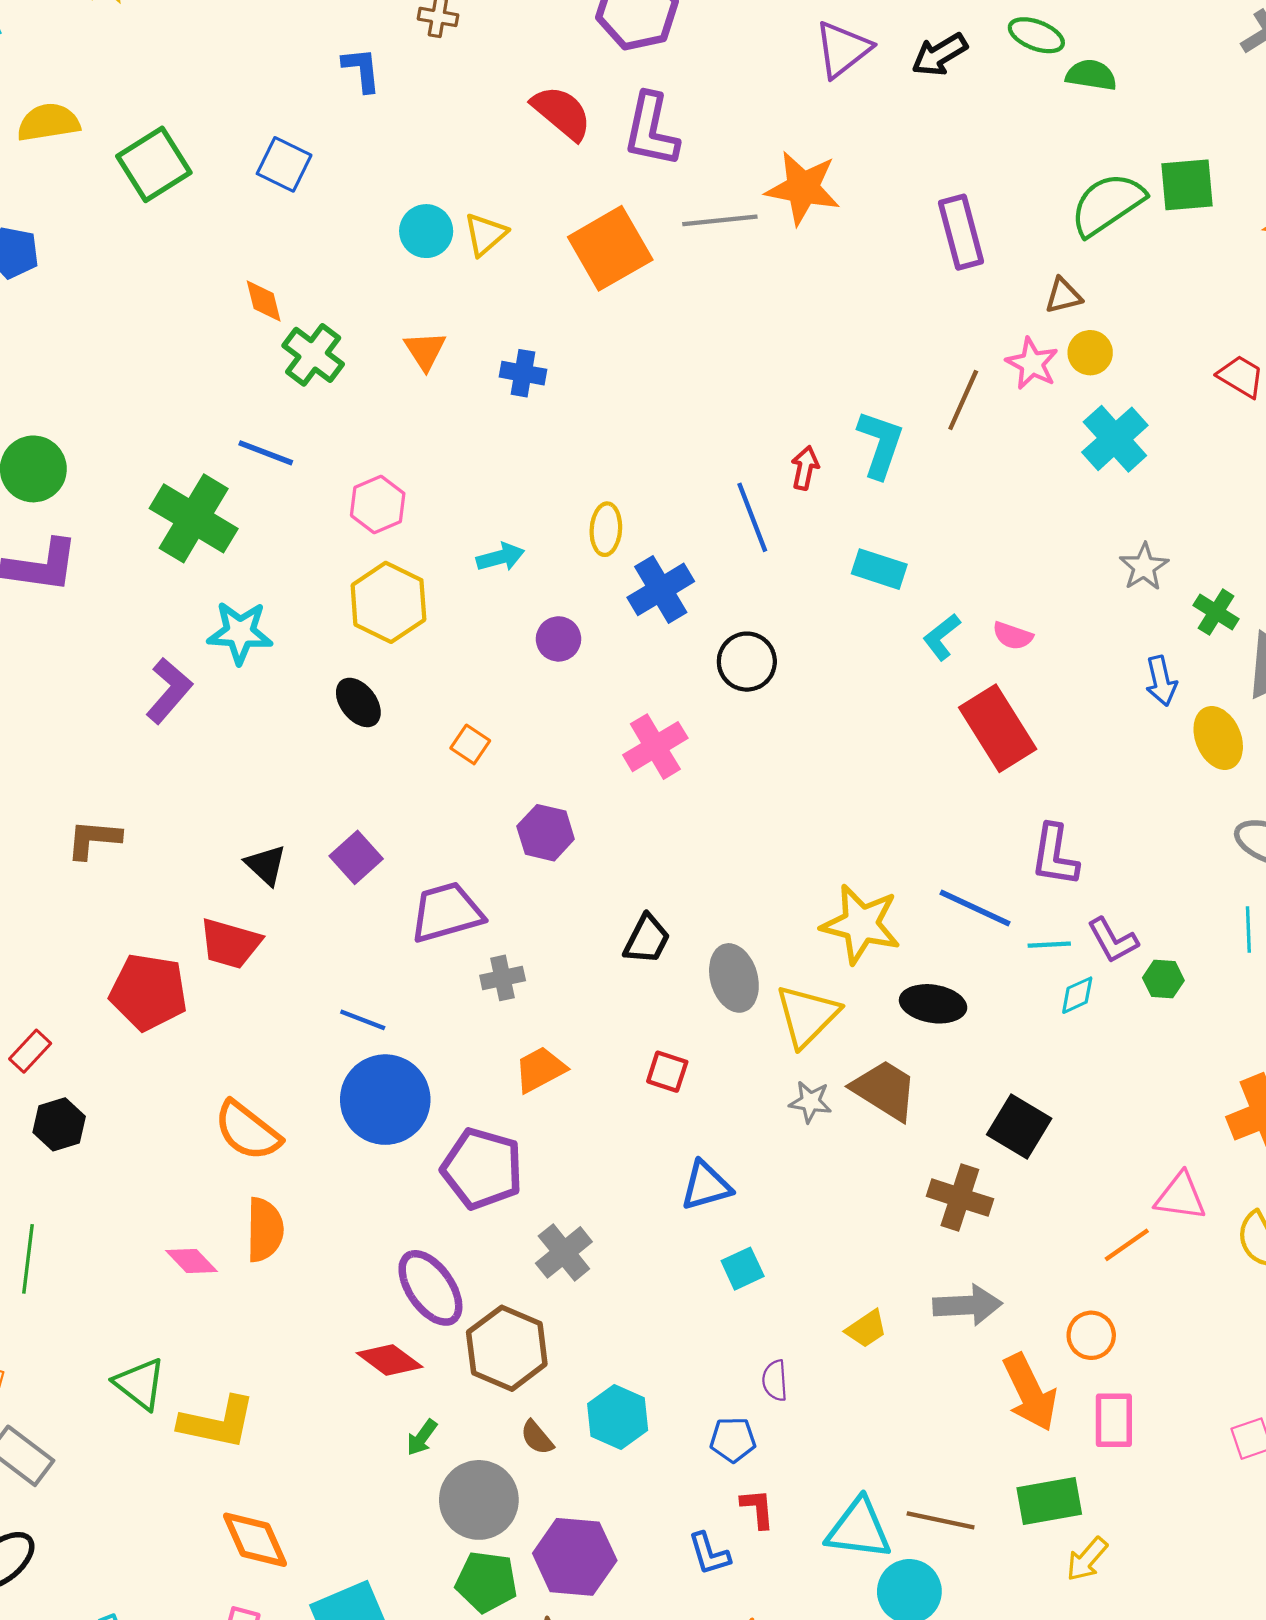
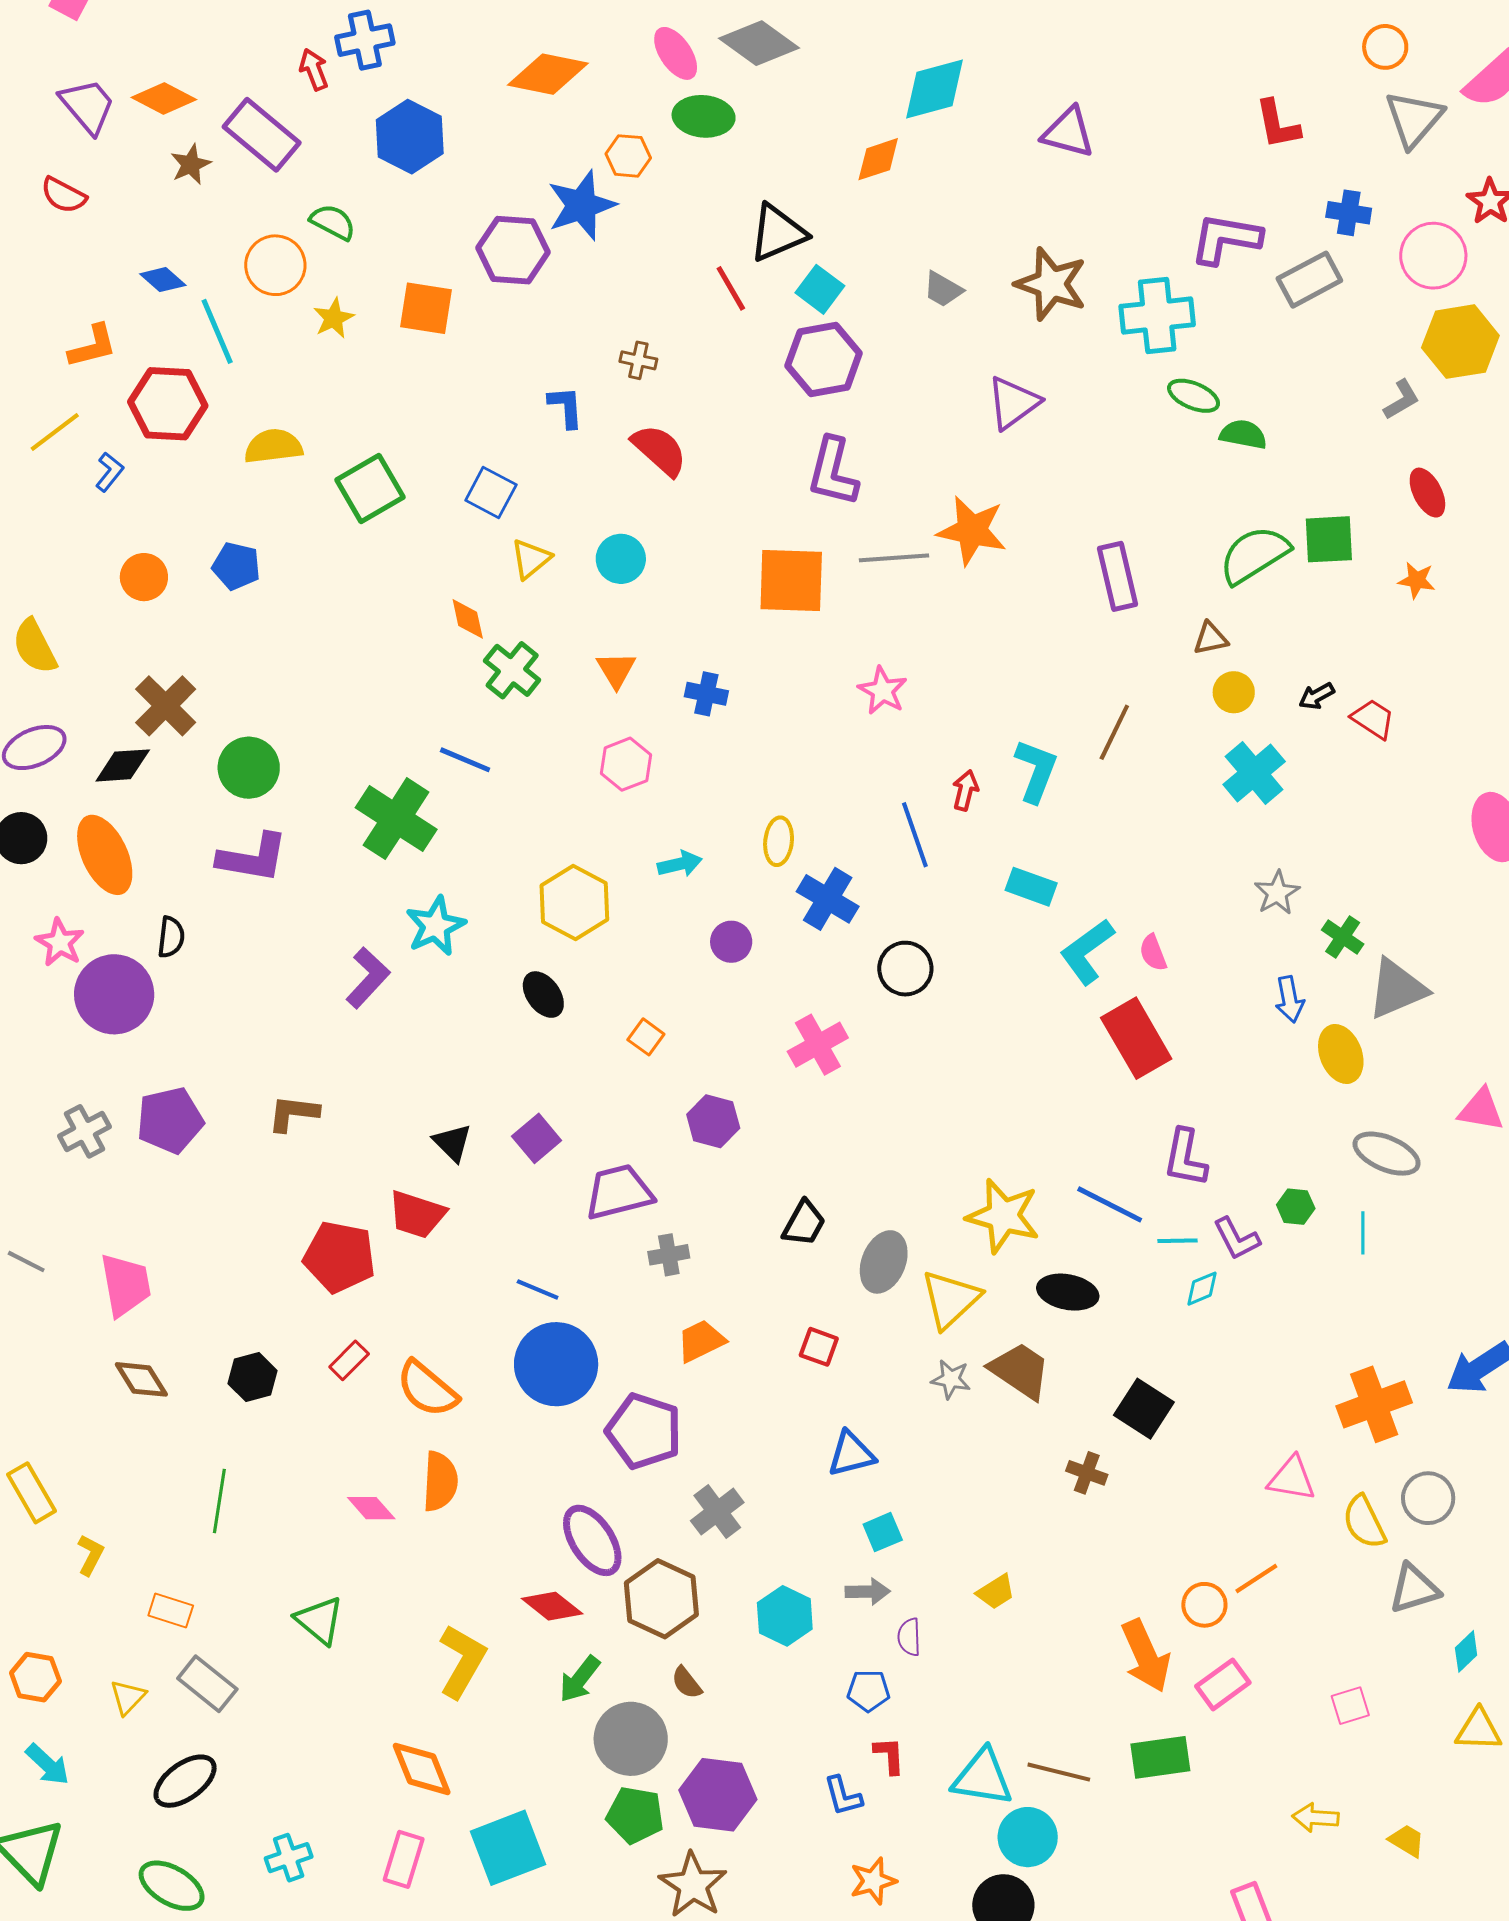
black arrow: (939, 55) -> (1317, 696), moved, size x0.7
red semicircle: (562, 113) -> (659, 450), moved
yellow triangle: (485, 234) -> (531, 559), moved
orange square: (610, 248) -> (791, 581), turned 30
pink star: (1032, 363) -> (883, 691), moved
pink hexagon: (378, 504) -> (626, 764), moved
blue cross: (661, 589) -> (828, 899), turned -30
cyan star: (240, 633) -> (436, 926), turned -30
pink semicircle: (1013, 636) -> (1153, 953), turned 48
cyan L-shape: (942, 637) -> (1087, 952), size x1.5
gray ellipse: (734, 978) -> (884, 1262), turned 36
green hexagon: (1163, 979) -> (1296, 1207), moved
red rectangle: (30, 1051) -> (349, 1360), moved
brown cross: (960, 1198) -> (1087, 1473), size x0.7
orange line: (1127, 1245) -> (1256, 1578), moved
gray arrow: (967, 1305) -> (868, 1592), moved, size x0.7
cyan hexagon: (618, 1417) -> (785, 1616), moved
pink rectangle: (1114, 1420) -> (1223, 1684), turned 52
yellow L-shape: (217, 1422) -> (462, 1661), moved, turned -74
green arrow: (422, 1438) -> (580, 1679), size x1.4
yellow arrow: (1087, 1559) -> (1315, 1818), moved, turned 51

